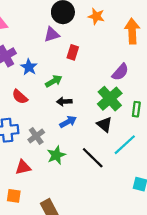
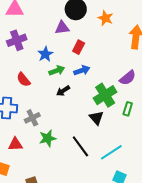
blue star: (29, 67) -> (45, 54), moved
purple semicircle: (120, 72) -> (128, 78), moved
black arrow: (64, 102) -> (63, 91), turned -40
blue arrow: (68, 122) -> (82, 70), moved
cyan line: (125, 145) -> (111, 152), moved

